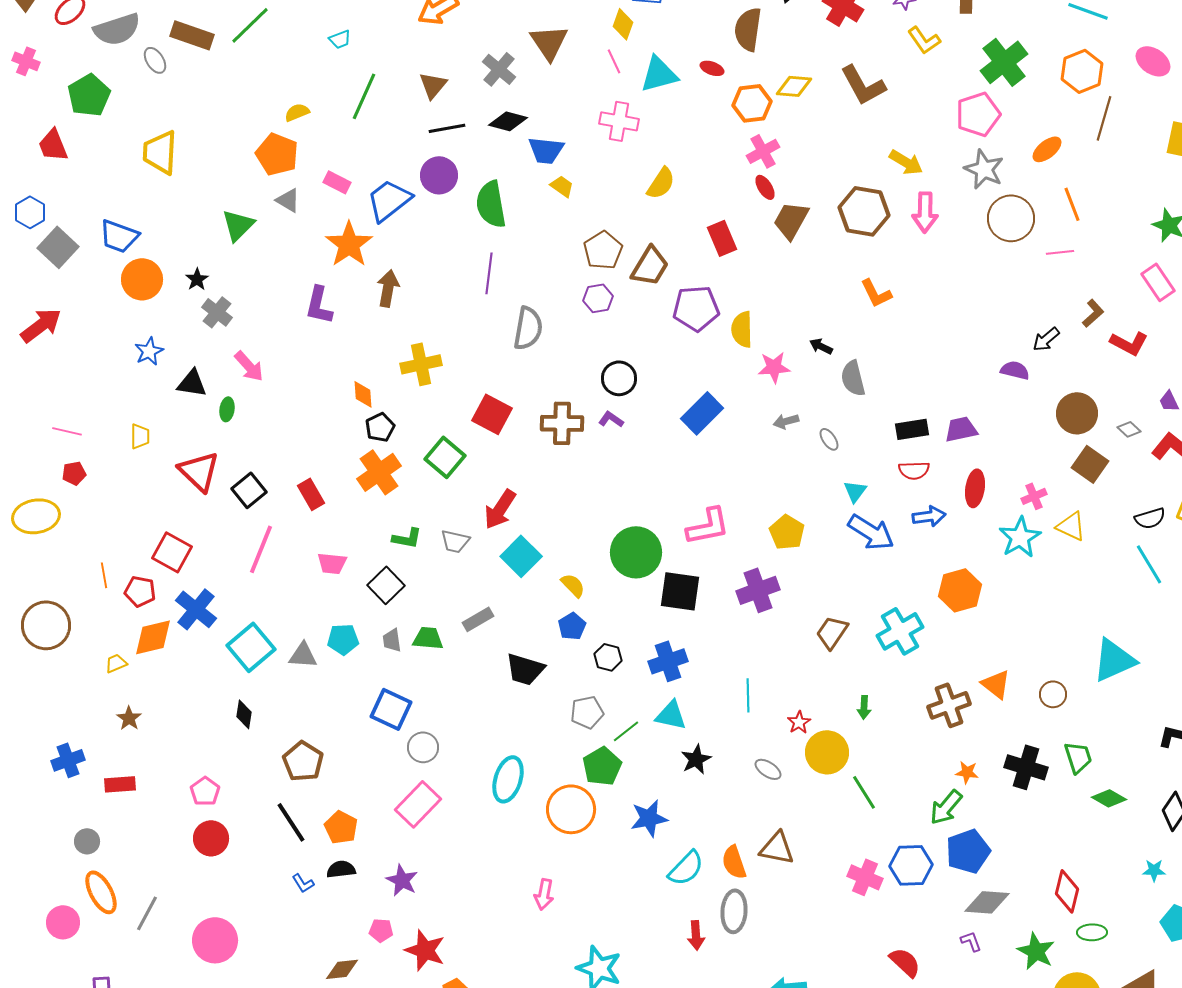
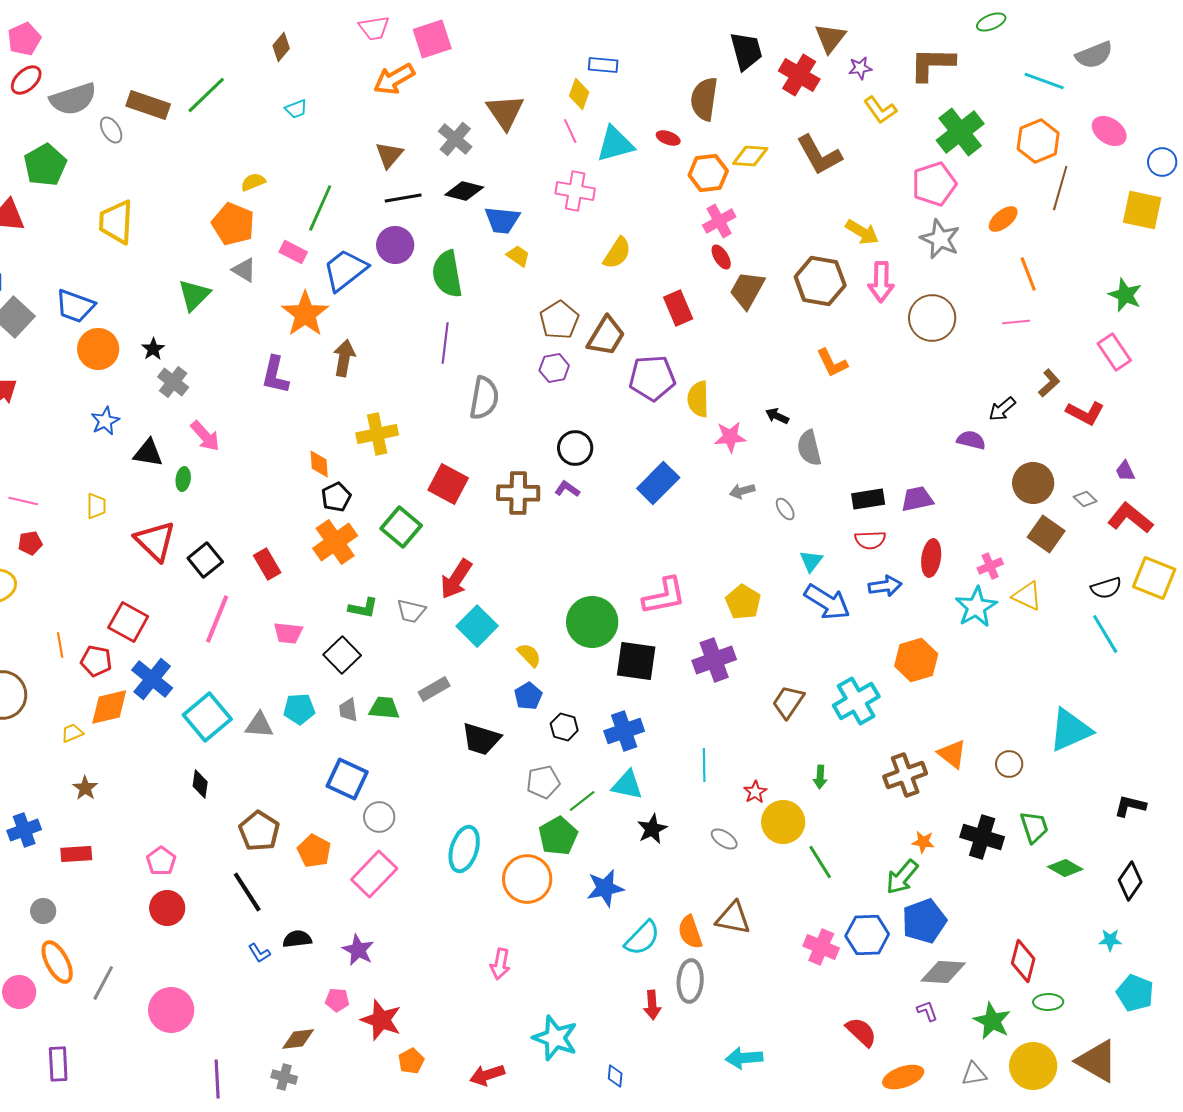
green line: (364, 96) -> (320, 208), moved
brown circle: (1011, 218) -> (932, 318), moved
orange pentagon: (341, 827) -> (314, 851), moved

